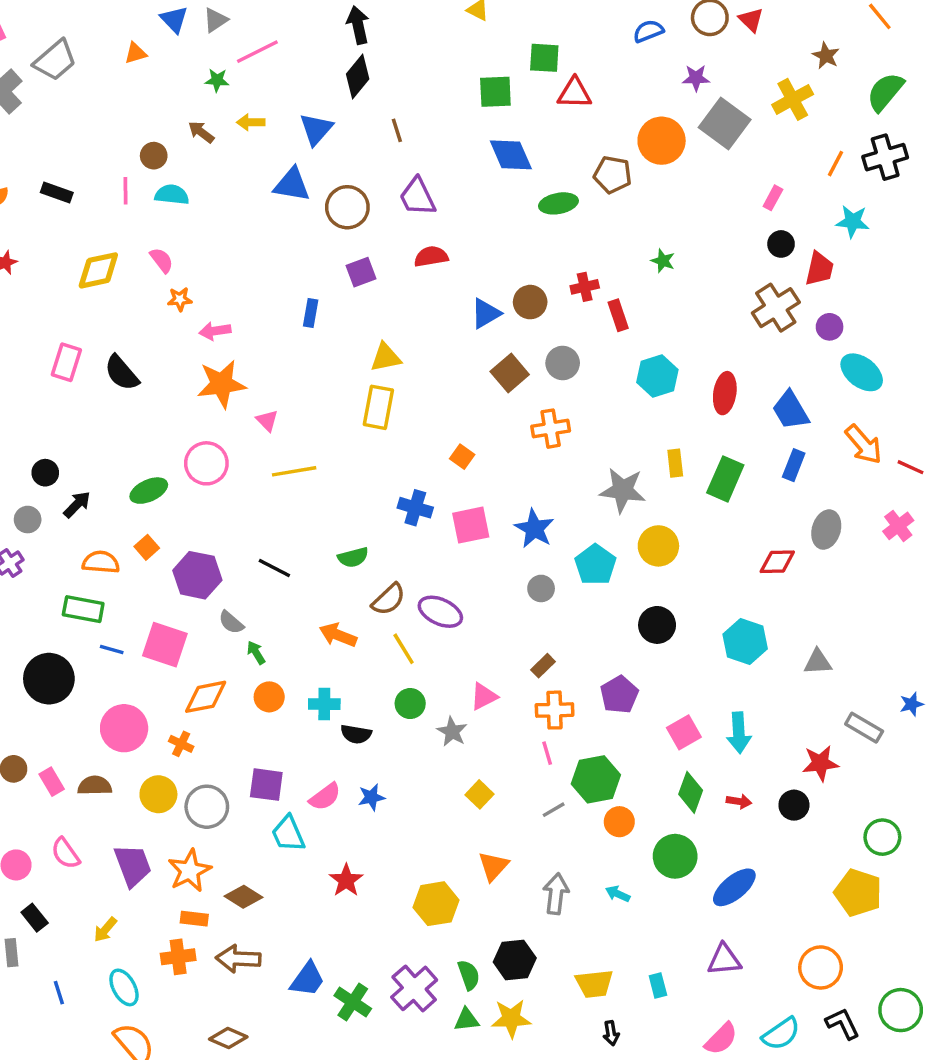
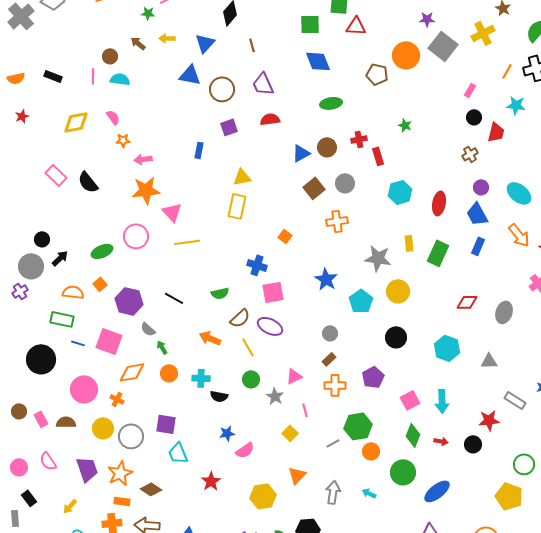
green ellipse: (558, 203) -> (331, 103), moved
brown cross: (776, 308) -> (470, 154), size x0.6
purple circle: (830, 327) -> (481, 187), moved
pink rectangle: (66, 362) -> (56, 175), turned -65
pink triangle: (267, 421) -> (172, 212), size x1.5
gray circle: (28, 520) -> (31, 266), size x1.6
pink square: (471, 525) -> (273, 292), moved
gray ellipse: (826, 530) -> (504, 312), moved
gray circle: (541, 588) -> (330, 333), moved
pink line: (547, 753) -> (305, 410), moved
pink semicircle: (325, 797) -> (245, 450), moved

